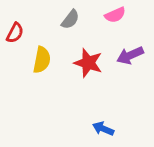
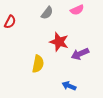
purple arrow: (130, 55) -> (80, 54), moved
yellow semicircle: (42, 60) -> (38, 64), moved

